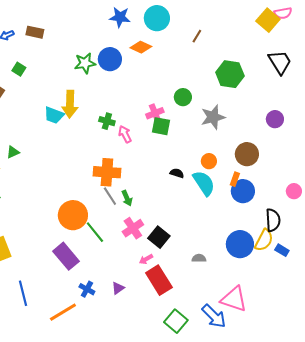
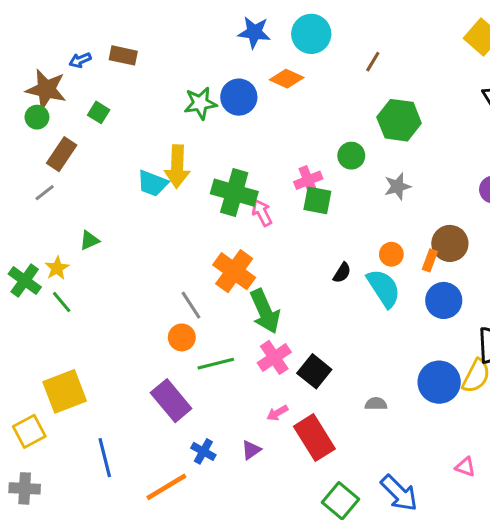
green hexagon: (230, 74) -> (399, 120), moved
gray star: (213, 117) -> (398, 186), size x0.7
green cross: (107, 121) -> (234, 193), size x1.8
orange cross: (107, 172) -> (234, 271), turned 32
black semicircle: (177, 173) -> (342, 273), turned 104
orange rectangle: (235, 179) -> (430, 260), moved
gray line: (110, 196) -> (191, 305), moved
green arrow: (127, 198) -> (265, 311), size x1.8
orange circle: (73, 215) -> (182, 337), size x0.6
green line: (95, 232) -> (216, 364), turned -65
pink arrow: (146, 259) -> (277, 413), moved
pink triangle: (234, 299) -> (465, 467), moved, size x0.5

